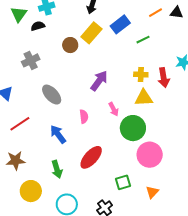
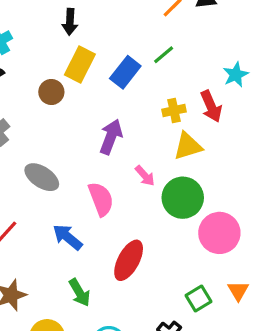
blue rectangle: (120, 24) -> (125, 72), moved
pink semicircle: (84, 117) -> (101, 199), size x1.5
green square: (123, 182) -> (199, 299), moved

